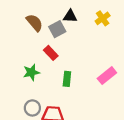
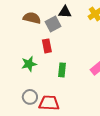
brown semicircle: (35, 23) -> (32, 18), turned -36
red rectangle: (51, 53) -> (47, 46), turned 32

